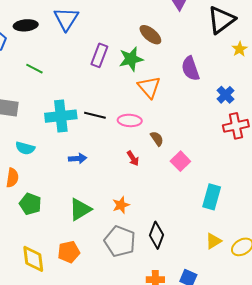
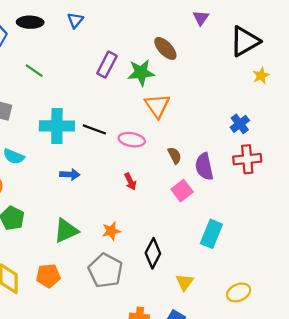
blue triangle: (66, 19) -> (75, 20), size x0.6
purple semicircle: (190, 69) -> (204, 167), moved
brown semicircle: (157, 139) -> (175, 155), moved
black diamond: (156, 235) -> (153, 253), moved
yellow triangle: (213, 241) -> (185, 282), moved, turned -30

